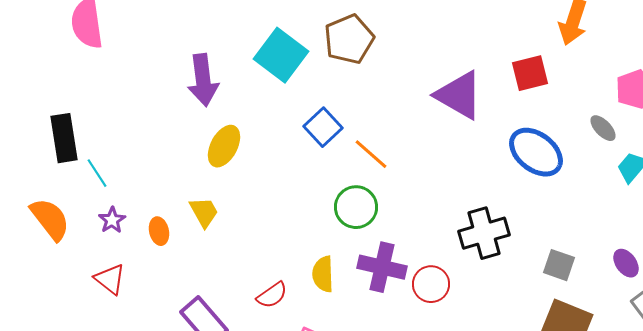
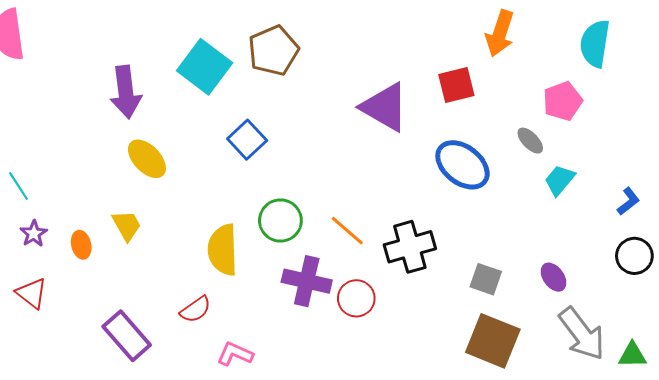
yellow ellipse: (224, 146) -> (147, 159), turned -72
orange line: (371, 154) -> (347, 231), moved
yellow semicircle: (323, 274) -> (223, 250), moved, size x1.4

